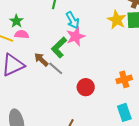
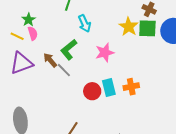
pink semicircle: (22, 34) -> (33, 33), turned 64
pink star: (76, 36) -> (105, 53), moved
cyan rectangle: (124, 112) -> (109, 88), moved

